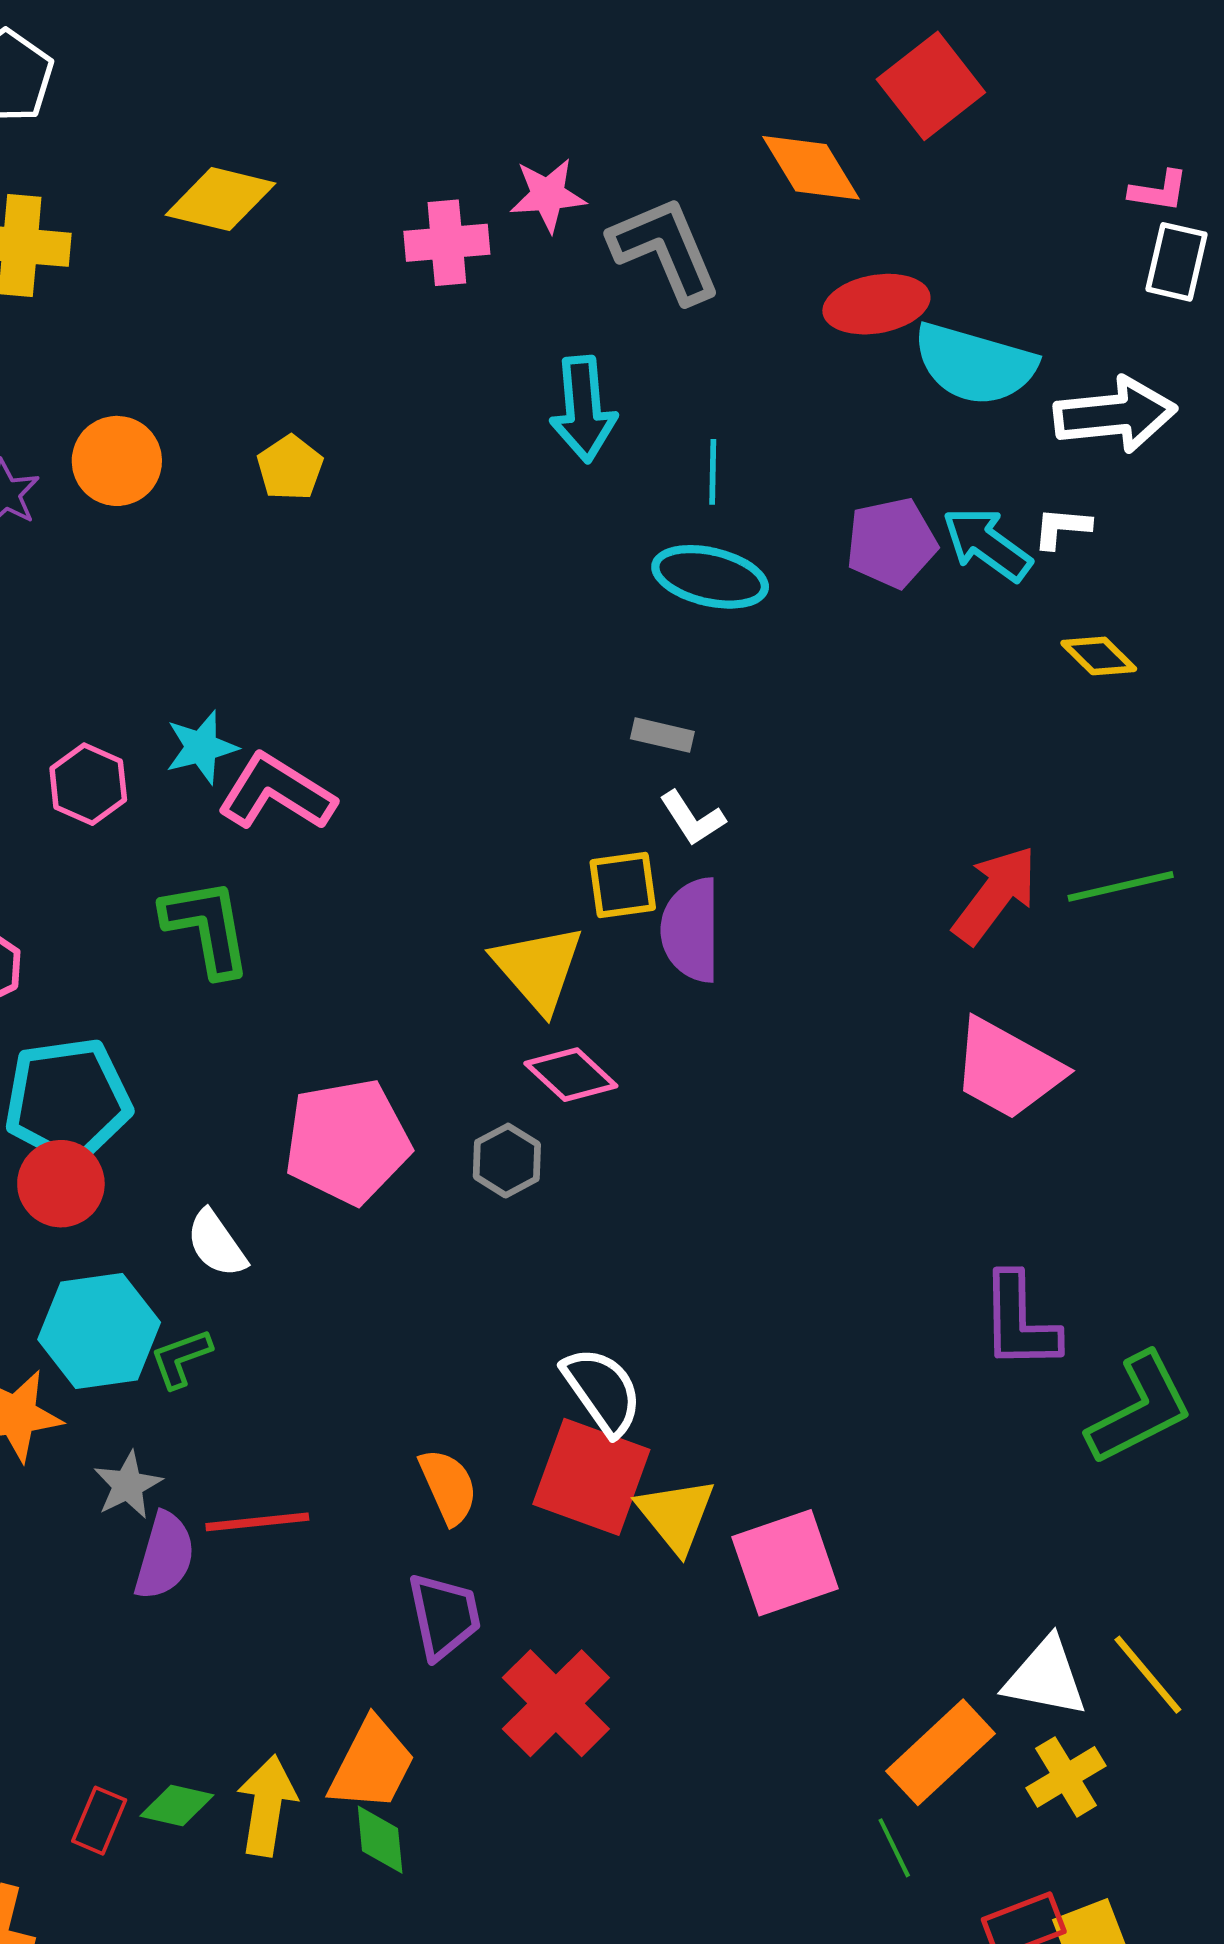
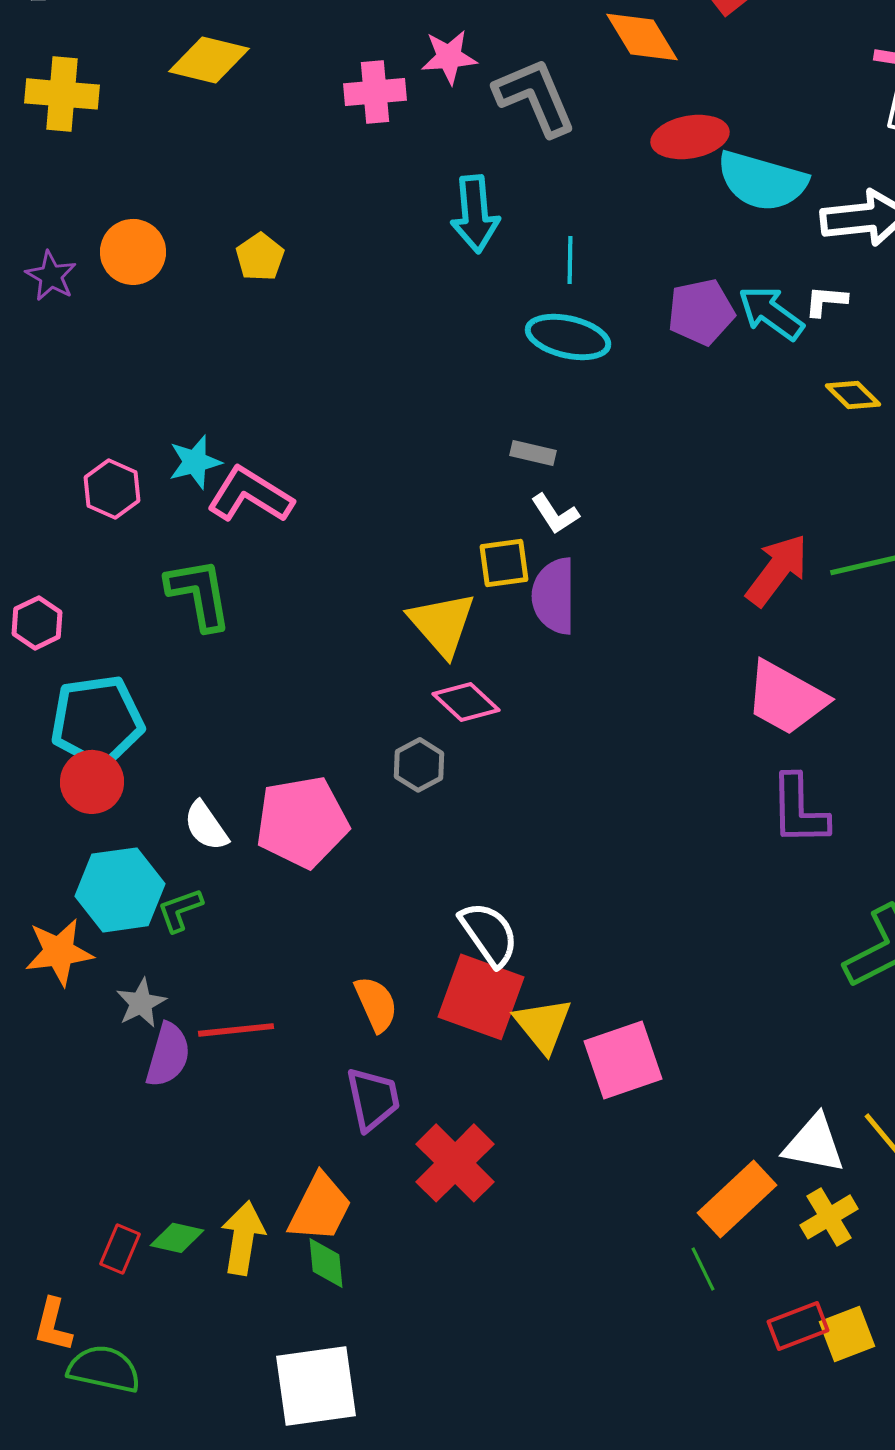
pink pentagon: (347, 1141) -> (302, 822), moved
purple L-shape: (1020, 1321) -> (799, 810), moved

